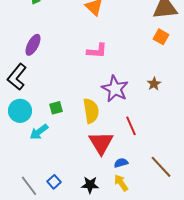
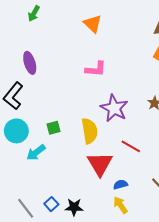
purple ellipse: (33, 45) -> (30, 63), turned -45
red line: (131, 126) -> (131, 146), turned -36
black star: (90, 185) -> (74, 207), moved

